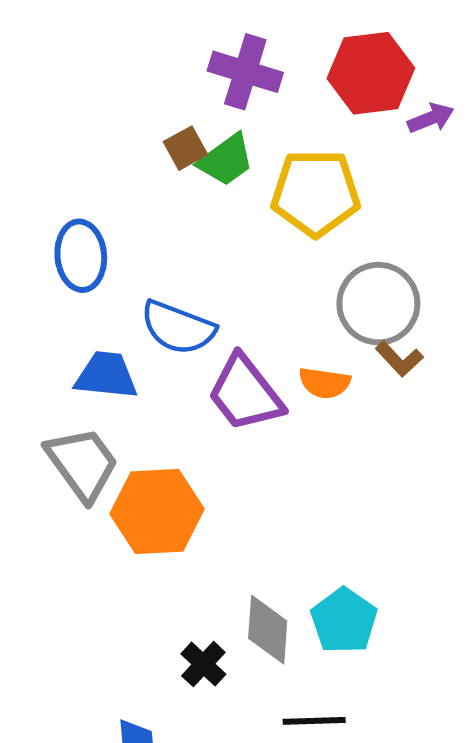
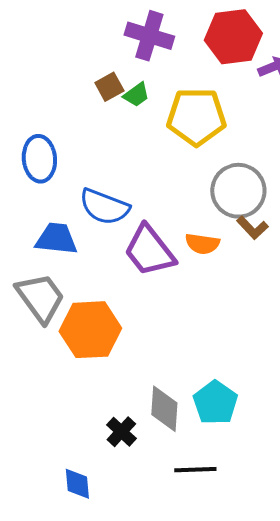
green trapezoid: (226, 160) -> (136, 95), size x0.7

